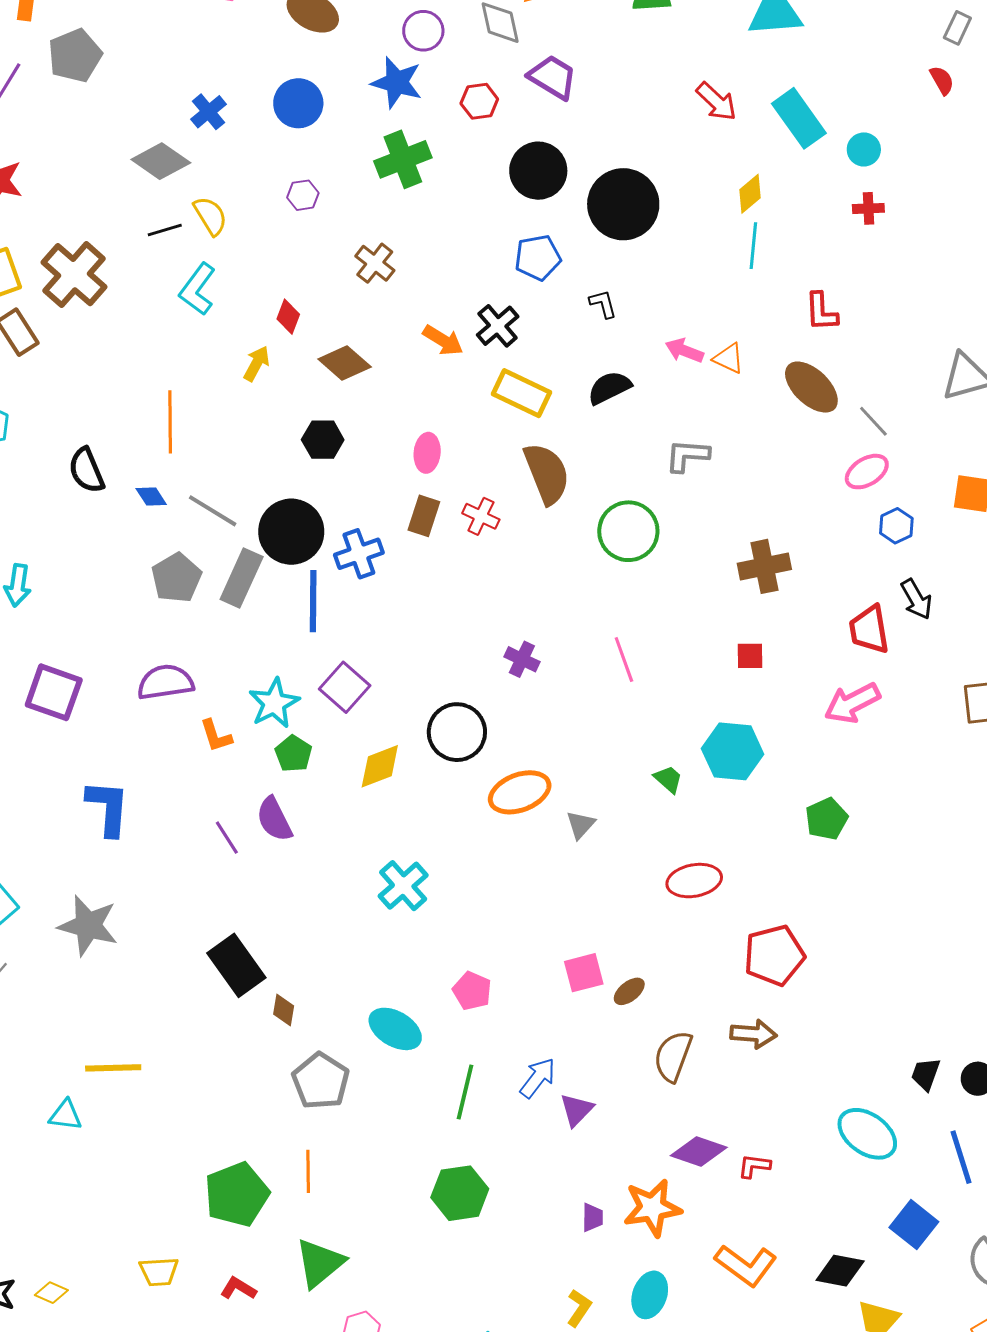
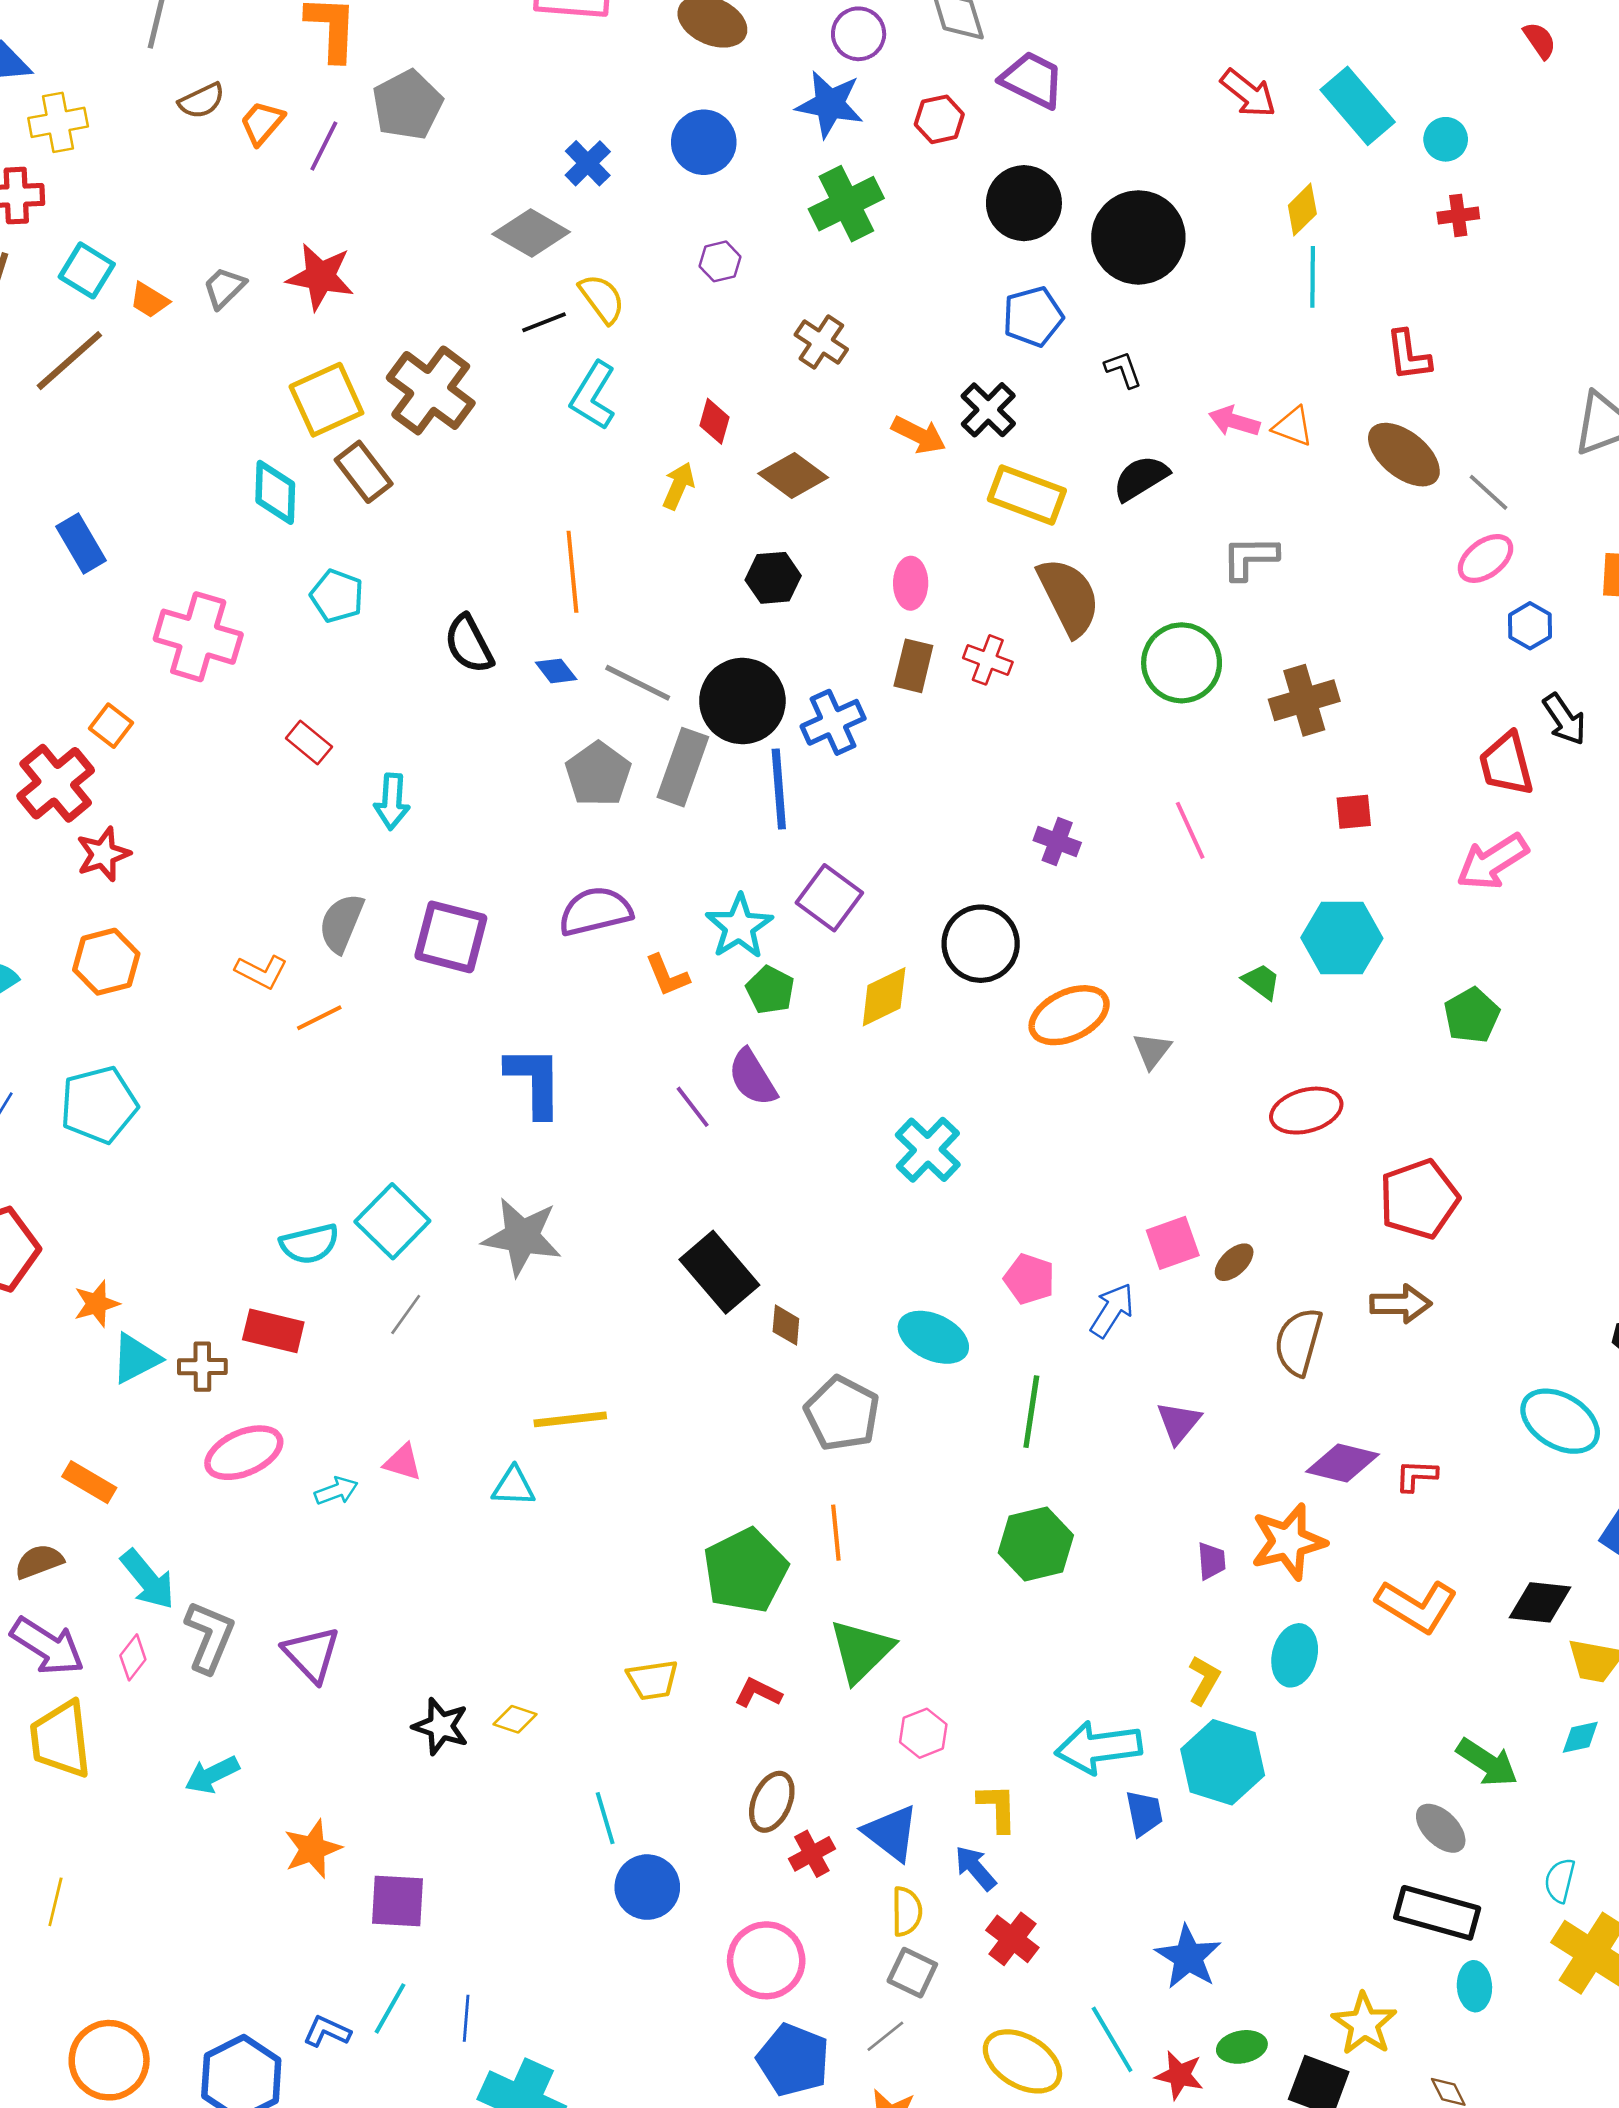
brown cross: (764, 566) -> (1304, 700), moved
blue arrow: (538, 1078) -> (1112, 1310), moved

